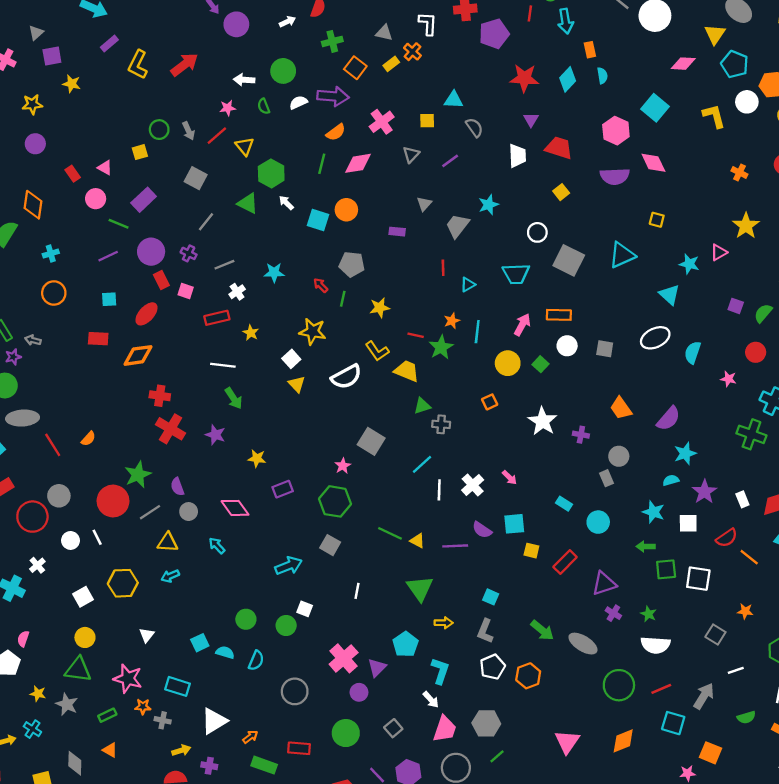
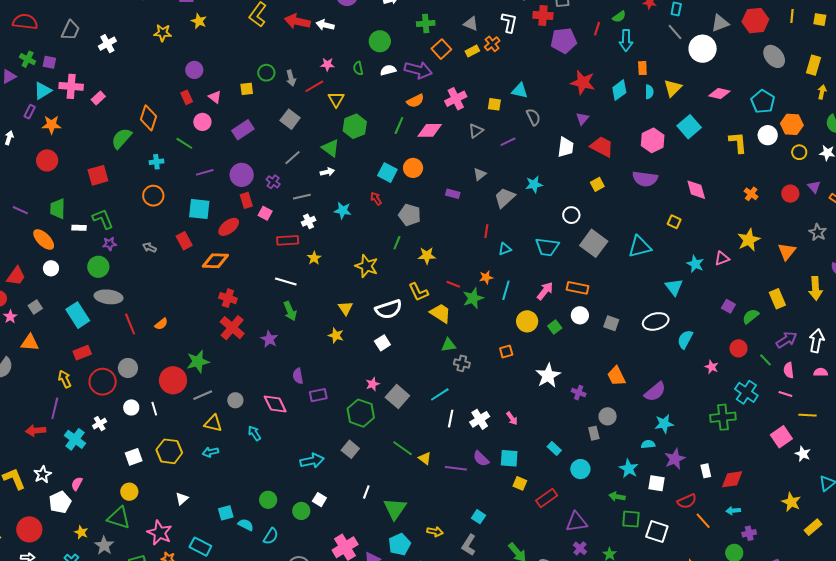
yellow triangle: (715, 34) -> (673, 88), moved
red arrow: (185, 65) -> (297, 21), turned -140
white arrow: (244, 80) -> (325, 25), moved
purple circle: (35, 144) -> (194, 70), moved
pink diamond: (653, 163) -> (696, 190), moved
white arrow: (286, 203) -> (327, 172), moved, turned 112
green line: (119, 224) -> (184, 143), moved
red arrow: (321, 285) -> (376, 199), moved
cyan square: (109, 299) -> (199, 209), size x1.6
red rectangle: (98, 339) -> (184, 241), turned 48
gray arrow: (33, 340) -> (149, 247), moved
white square: (291, 359) -> (382, 343), moved
green cross: (751, 434) -> (723, 417), turned -35
gray square: (371, 441) -> (397, 396), moved
yellow star: (257, 458) -> (336, 335), moved
purple semicircle: (177, 487) -> (298, 376), moved
green triangle: (420, 588) -> (395, 509), moved

